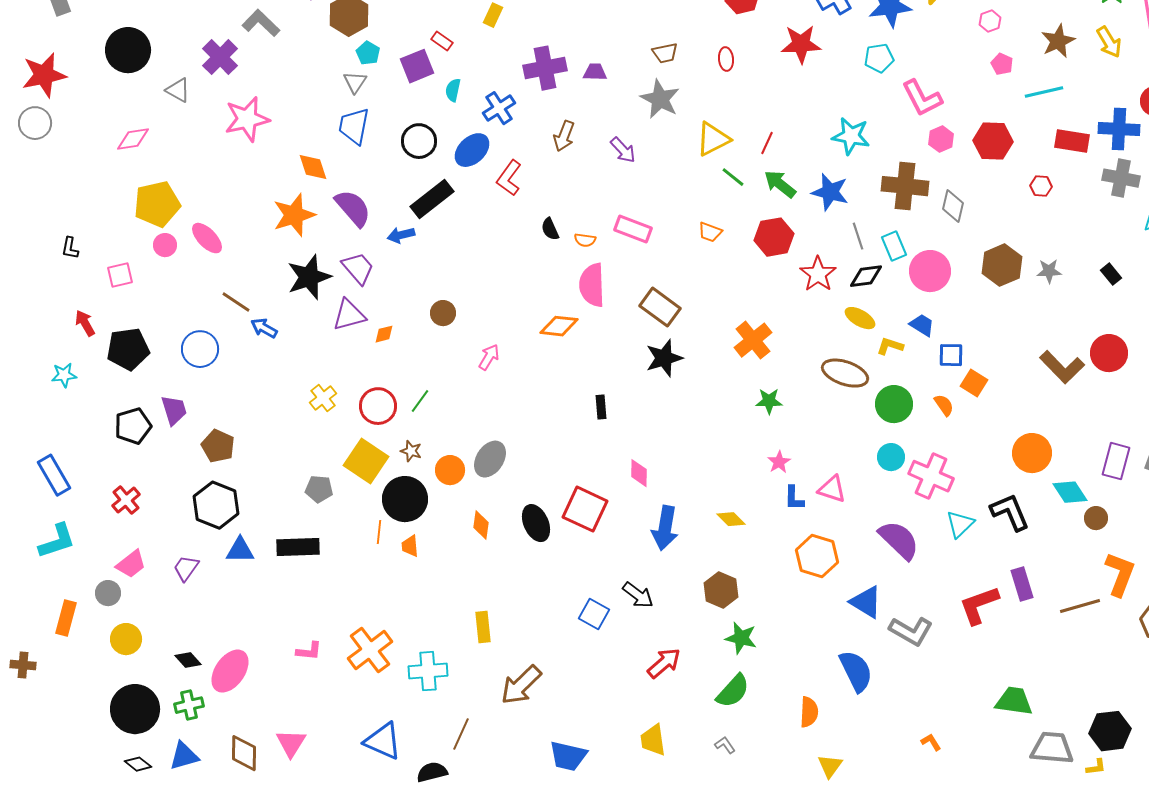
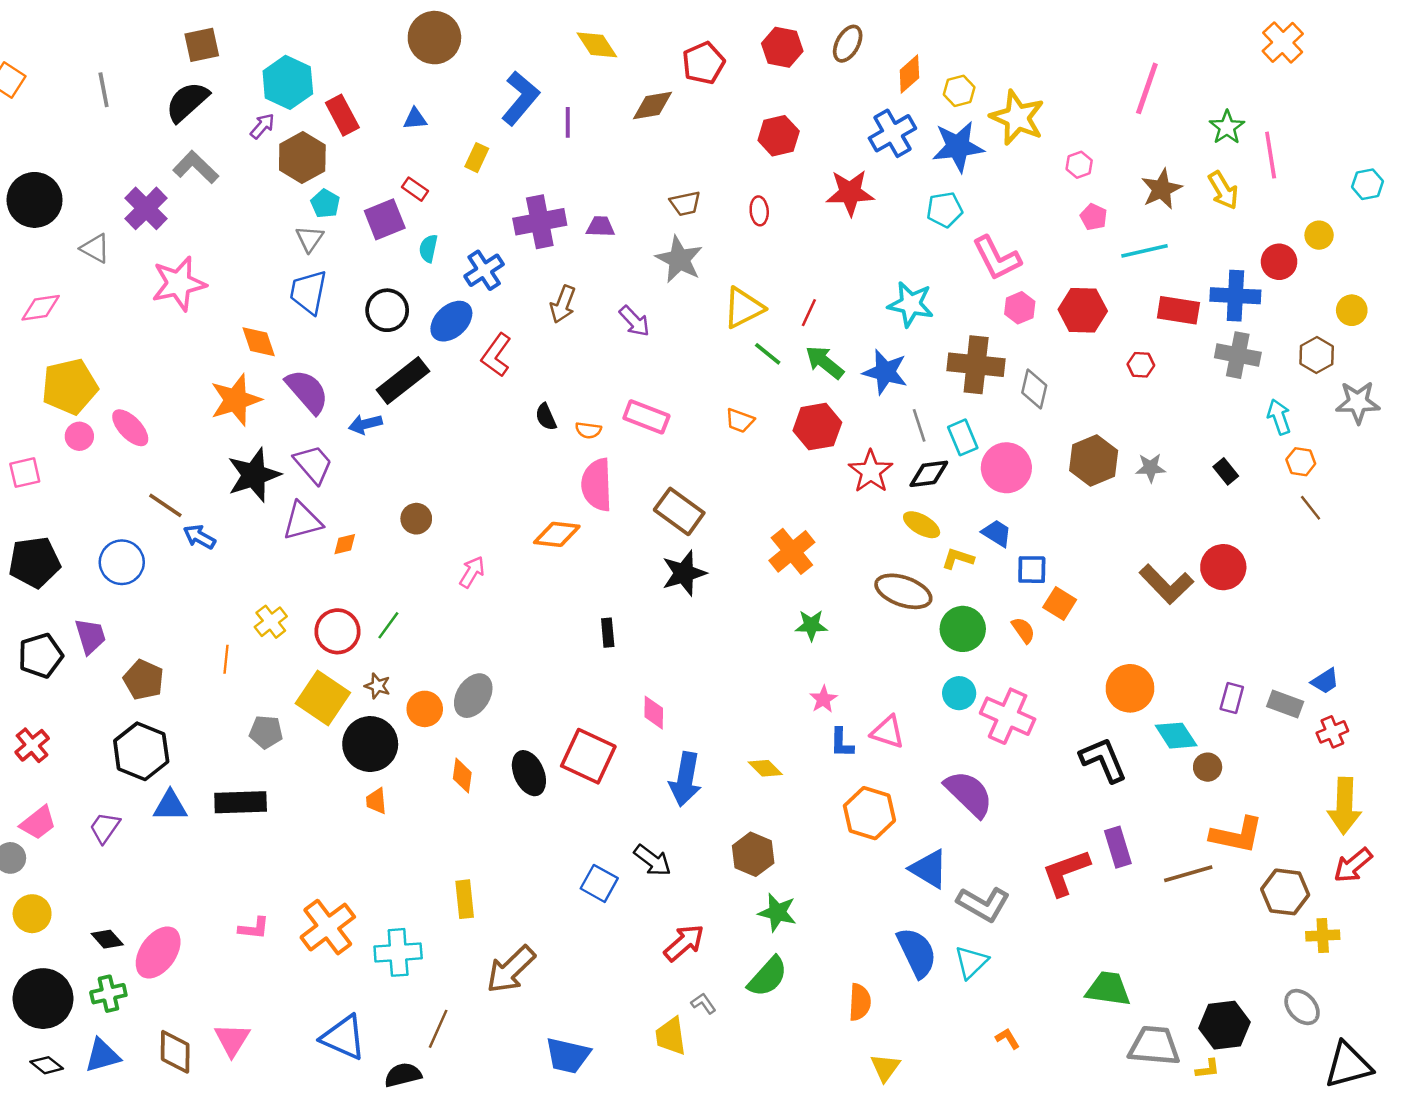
purple rectangle: (1116, 461) -> (1232, 698), size x0.7
cyan triangle: (960, 524) -> (971, 962), moved
orange line: (379, 532) -> (226, 659), moved
orange L-shape: (1120, 574) -> (1237, 835), turned 81
gray L-shape: (725, 745) -> (703, 1003), moved

